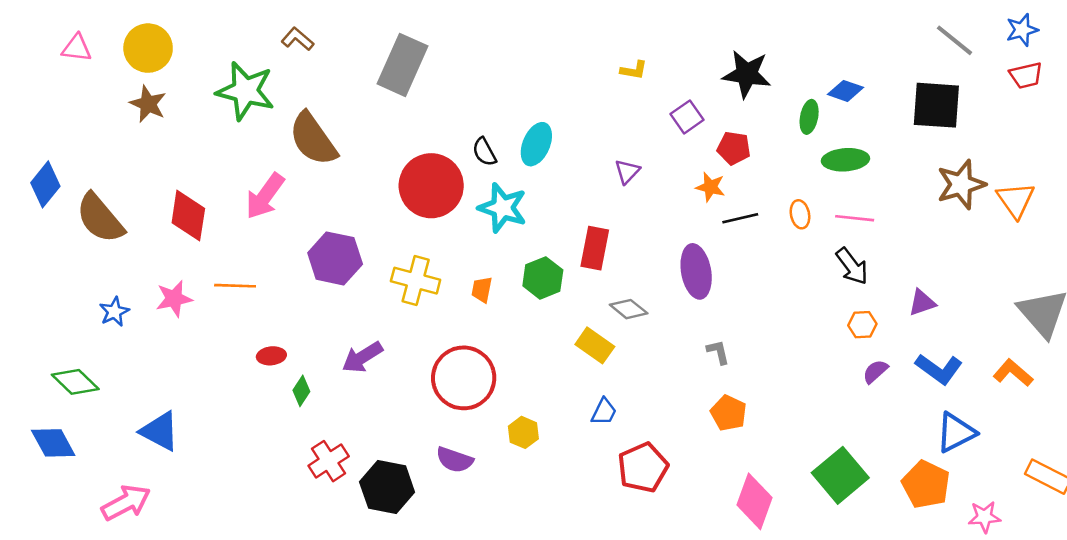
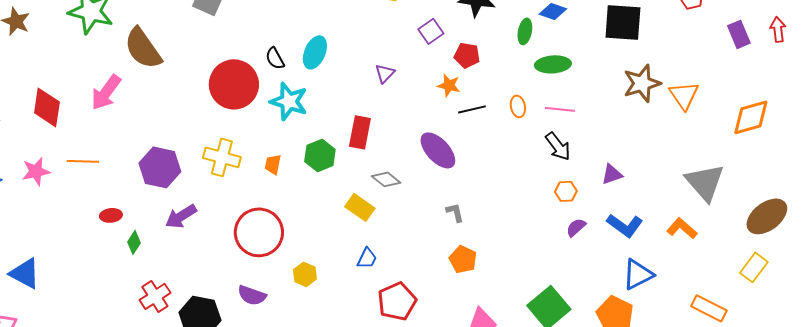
purple hexagon: (335, 258) -> (160, 167), moved
purple ellipse: (696, 271) -> (438, 150), turned -33

